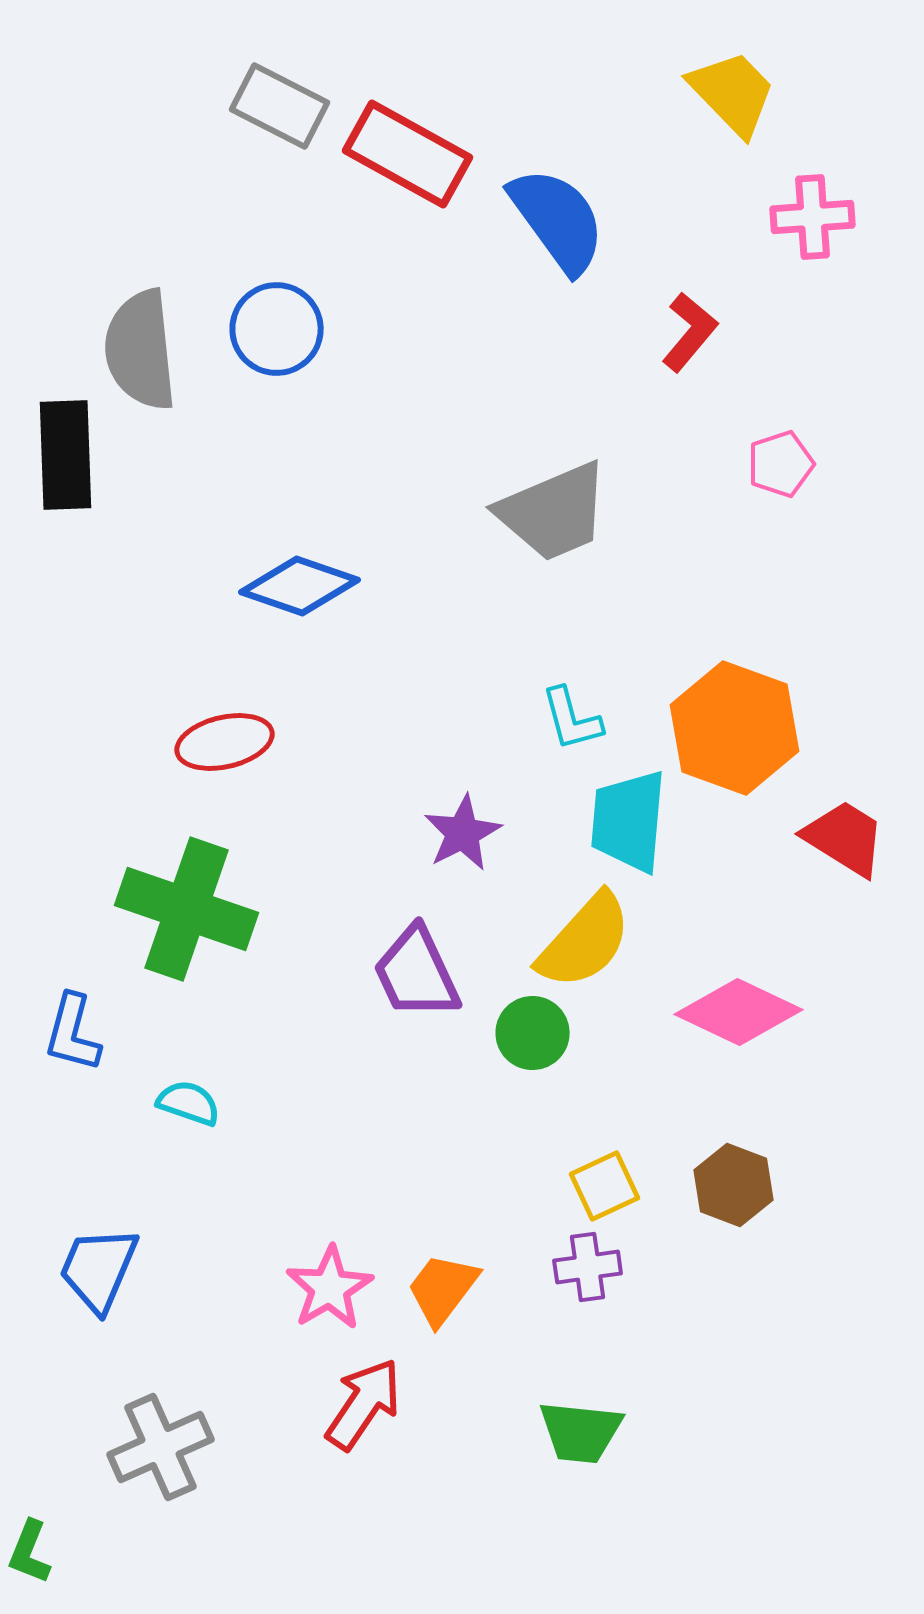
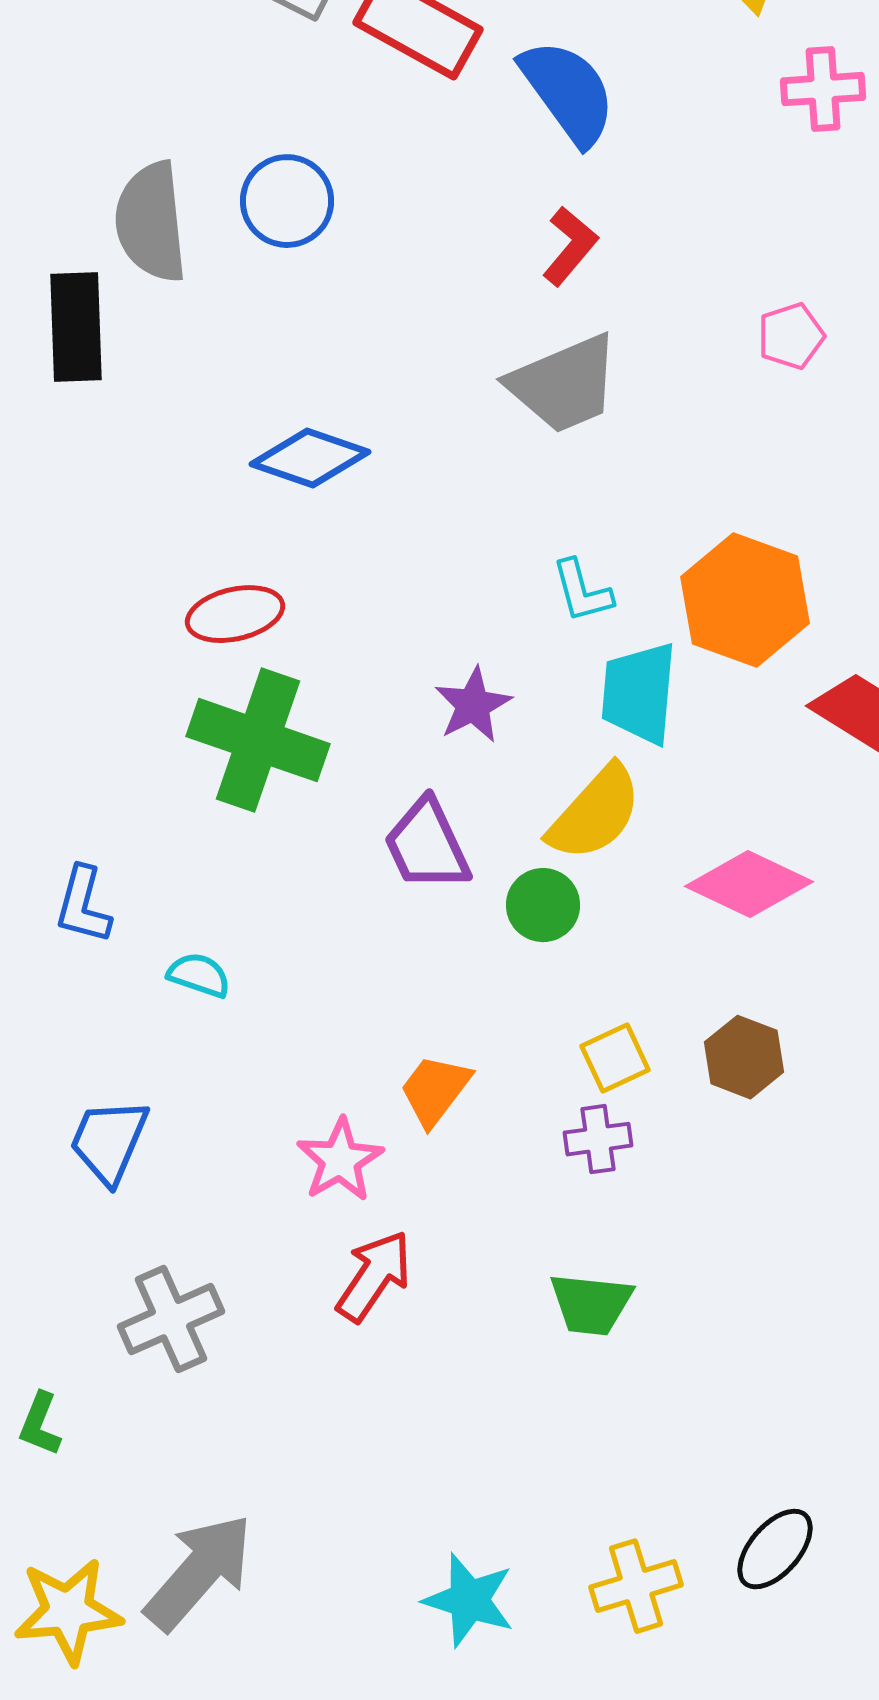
red L-shape: (690, 332) -> (570, 246), moved
green cross: (187, 909) -> (258, 740), moved
orange trapezoid: (443, 1289) -> (435, 1090), moved

